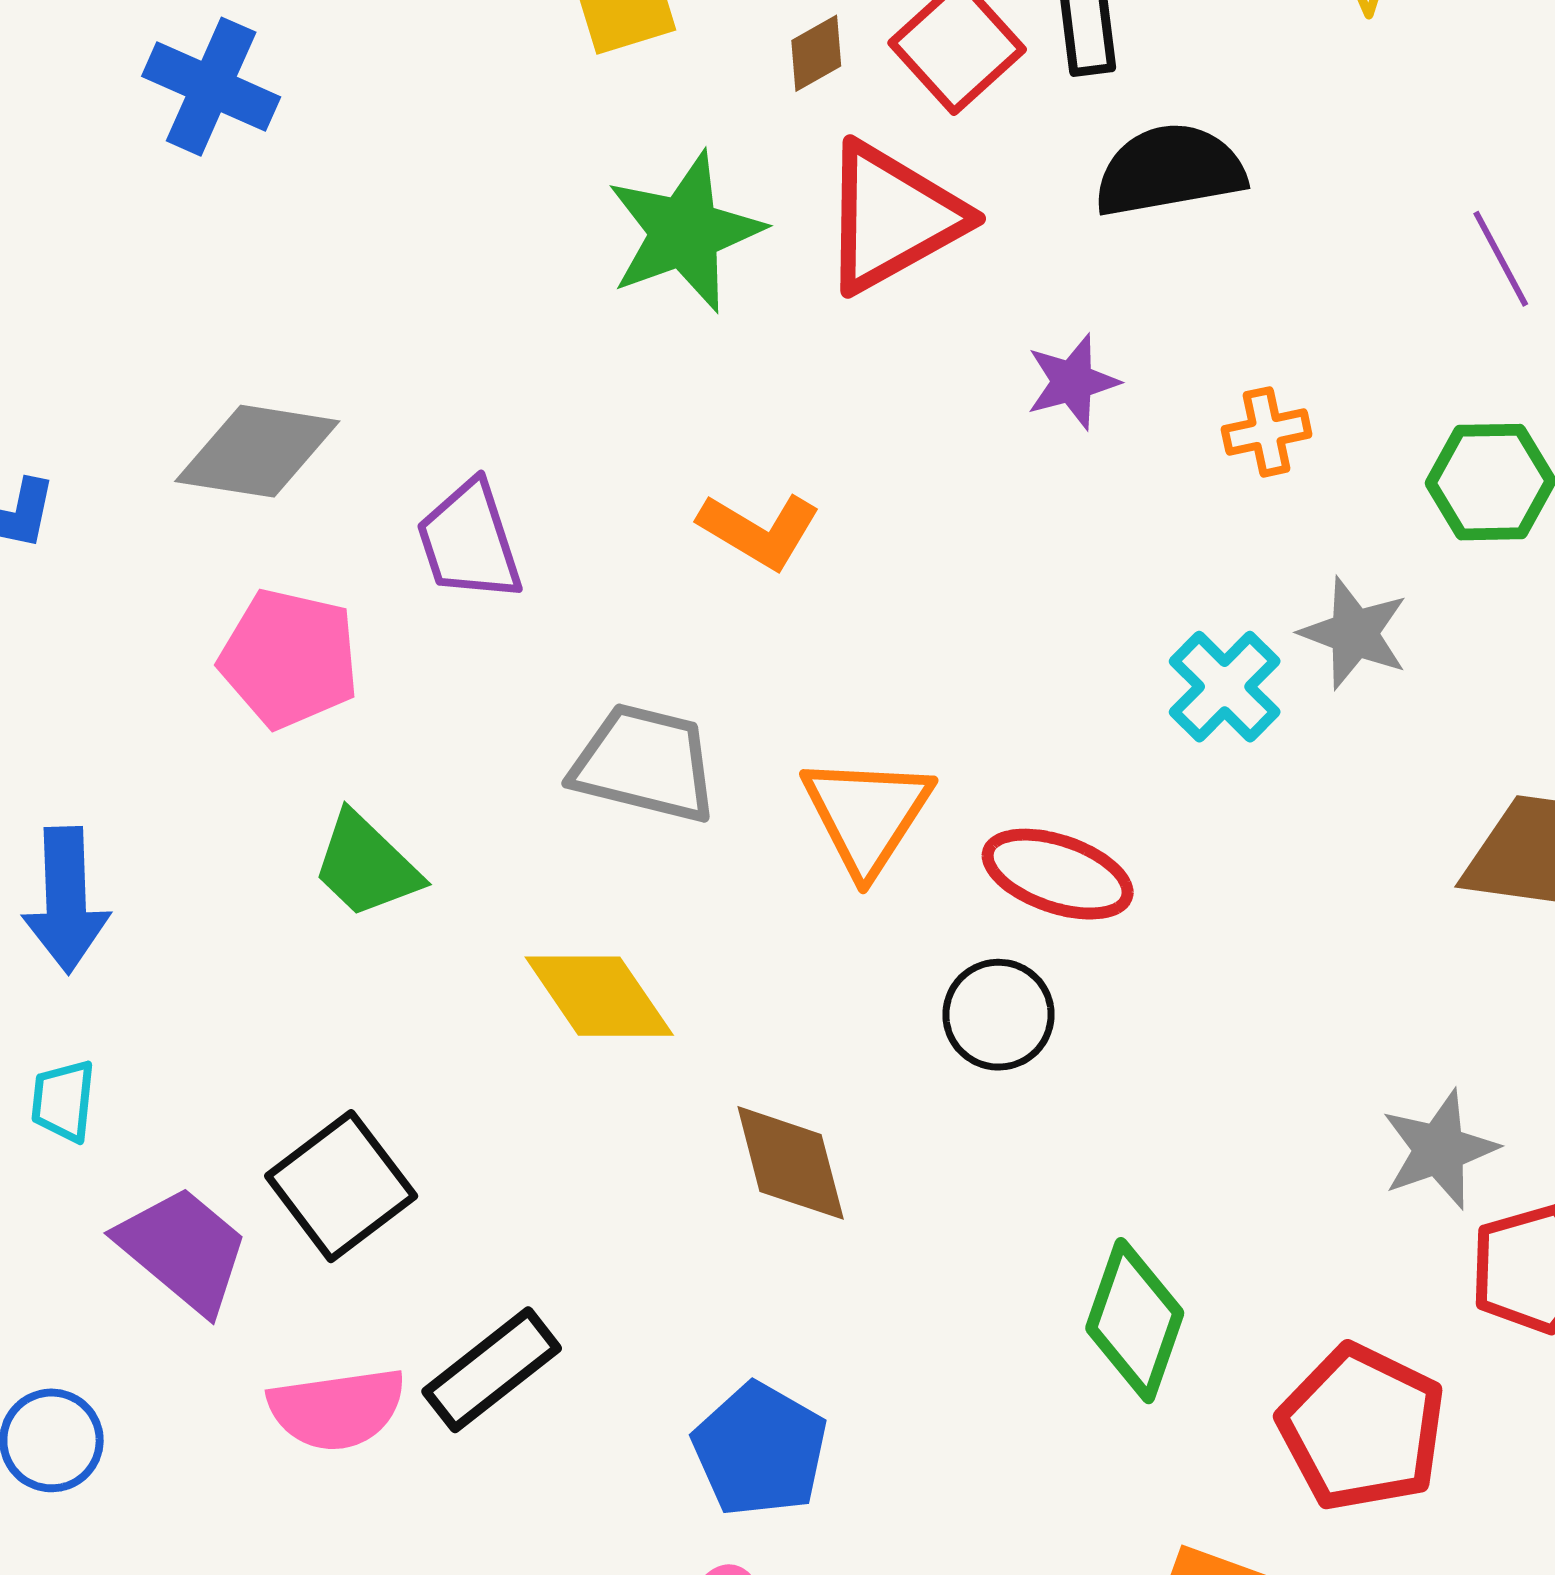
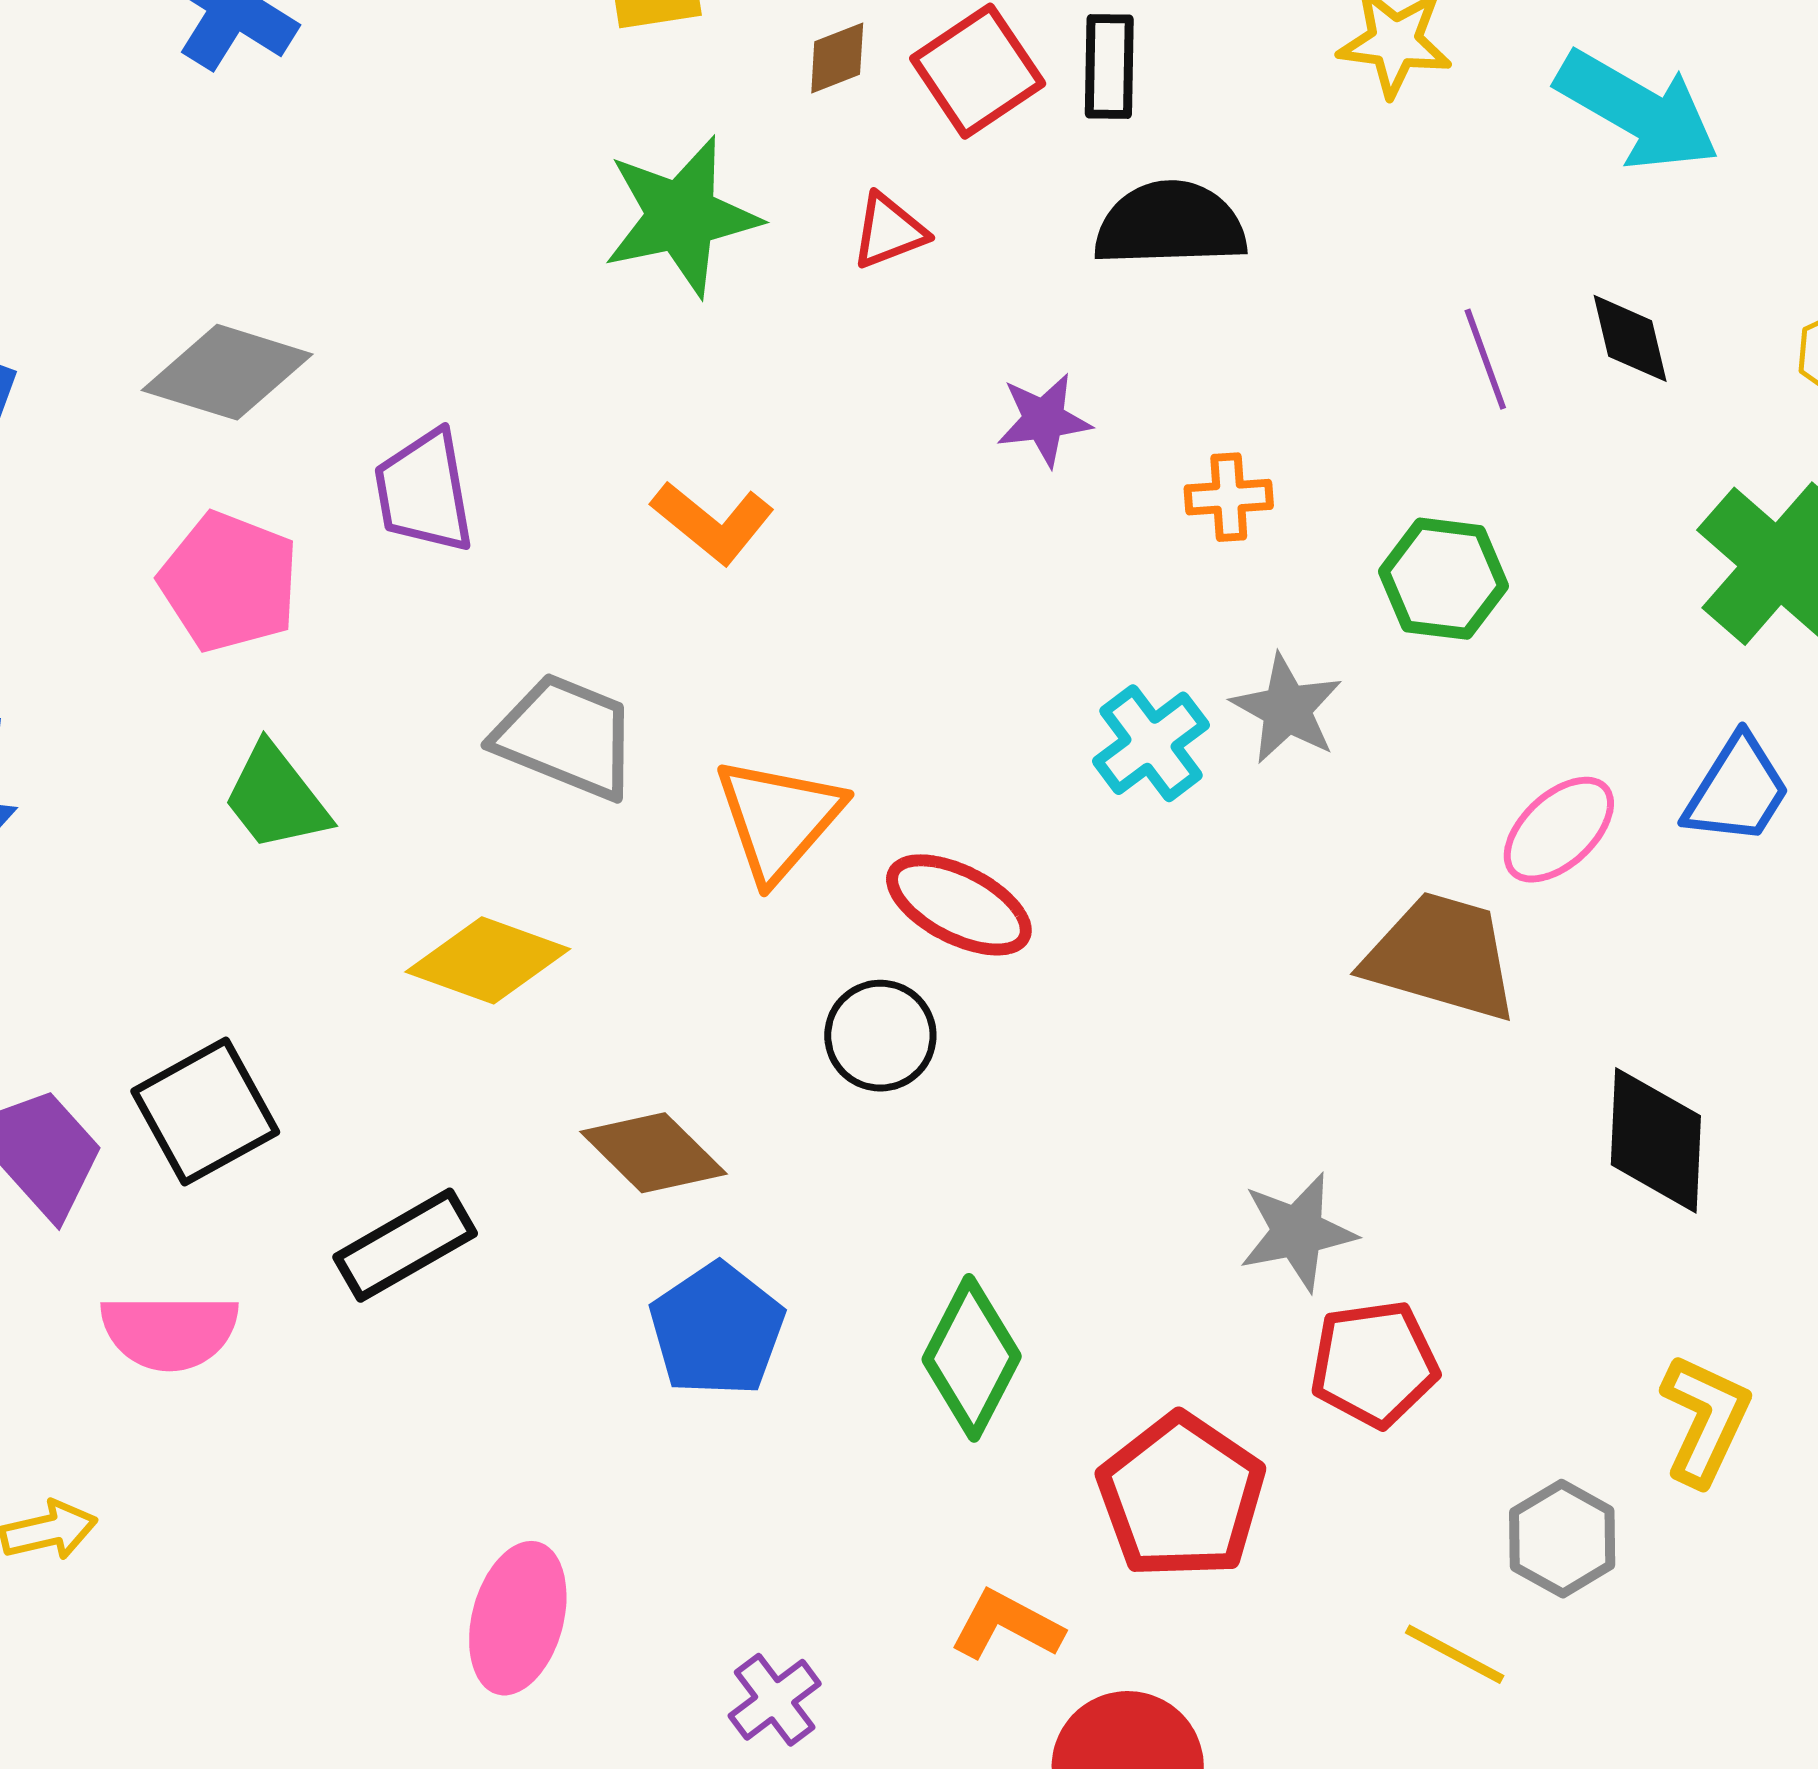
red triangle: (892, 217) -> (889, 231), size x0.5
yellow diamond: (599, 996) -> (488, 960), turned -44
brown diamond: (791, 1163) -> (653, 1153), turned -39
black rectangle: (492, 1370) -> (405, 1245), moved
blue pentagon: (760, 1450) -> (717, 1330), moved

